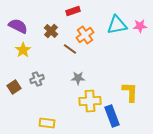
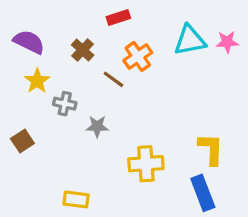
gray star: (78, 78) -> (97, 126), moved
gray cross: (37, 79) -> (65, 104), moved, turned 32
blue rectangle: (112, 116) -> (203, 193), moved

